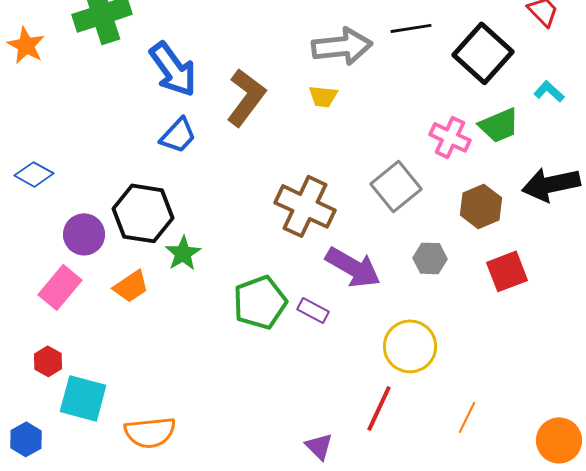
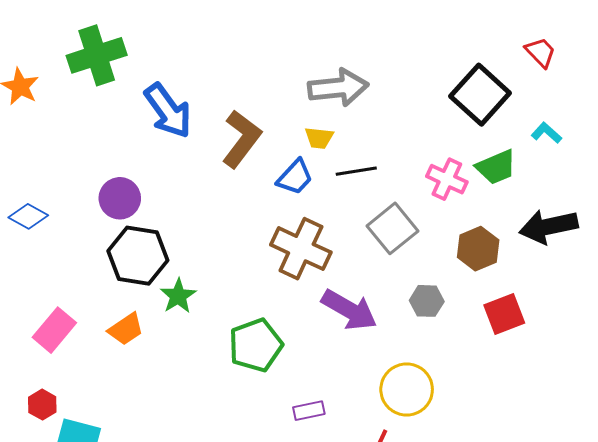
black line: (411, 28) -> (356, 171), moved
blue trapezoid: (178, 135) -> (295, 177), moved
purple circle: (84, 234) -> (120, 198), moved
purple rectangle: (313, 310) -> (309, 411), moved, turned -40

